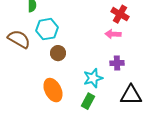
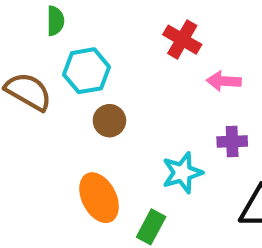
red cross: (120, 14) -> (182, 40), moved
green rectangle: (88, 101) -> (151, 227), moved

